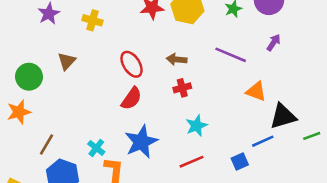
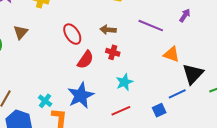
red cross: (182, 88) -> (113, 52), turned 32
red semicircle: (131, 98) -> (85, 60), moved
black triangle: (283, 116) -> (193, 74), turned -30

